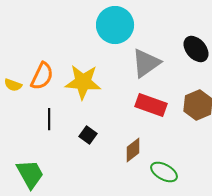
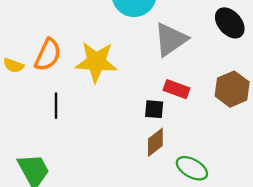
red rectangle: (151, 105) -> (177, 89), size x0.7
black square: (88, 135) -> (154, 109), moved, turned -30

